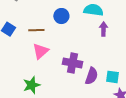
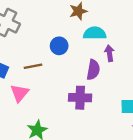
pink triangle: (40, 51) -> (20, 93), moved
purple semicircle: (92, 76) -> (93, 70), moved

